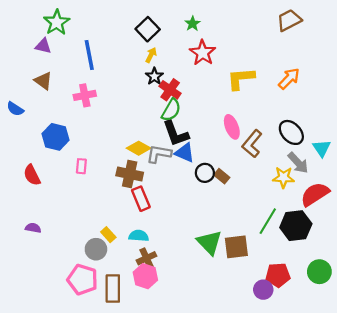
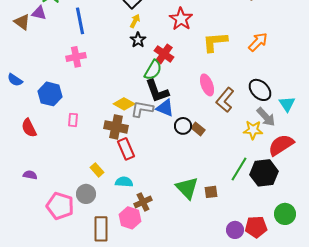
brown triangle: (43, 81) -> (22, 22), moved
red cross: (170, 90) -> (164, 54), moved
blue semicircle: (15, 109) -> (15, 80), moved
yellow rectangle: (108, 235) -> (97, 170), moved
brown square: (236, 247) -> (211, 192), size x0.6
brown cross: (146, 258) -> (143, 202), moved
red pentagon: (278, 275) -> (256, 227), moved
pink pentagon: (83, 280) -> (60, 206), moved

